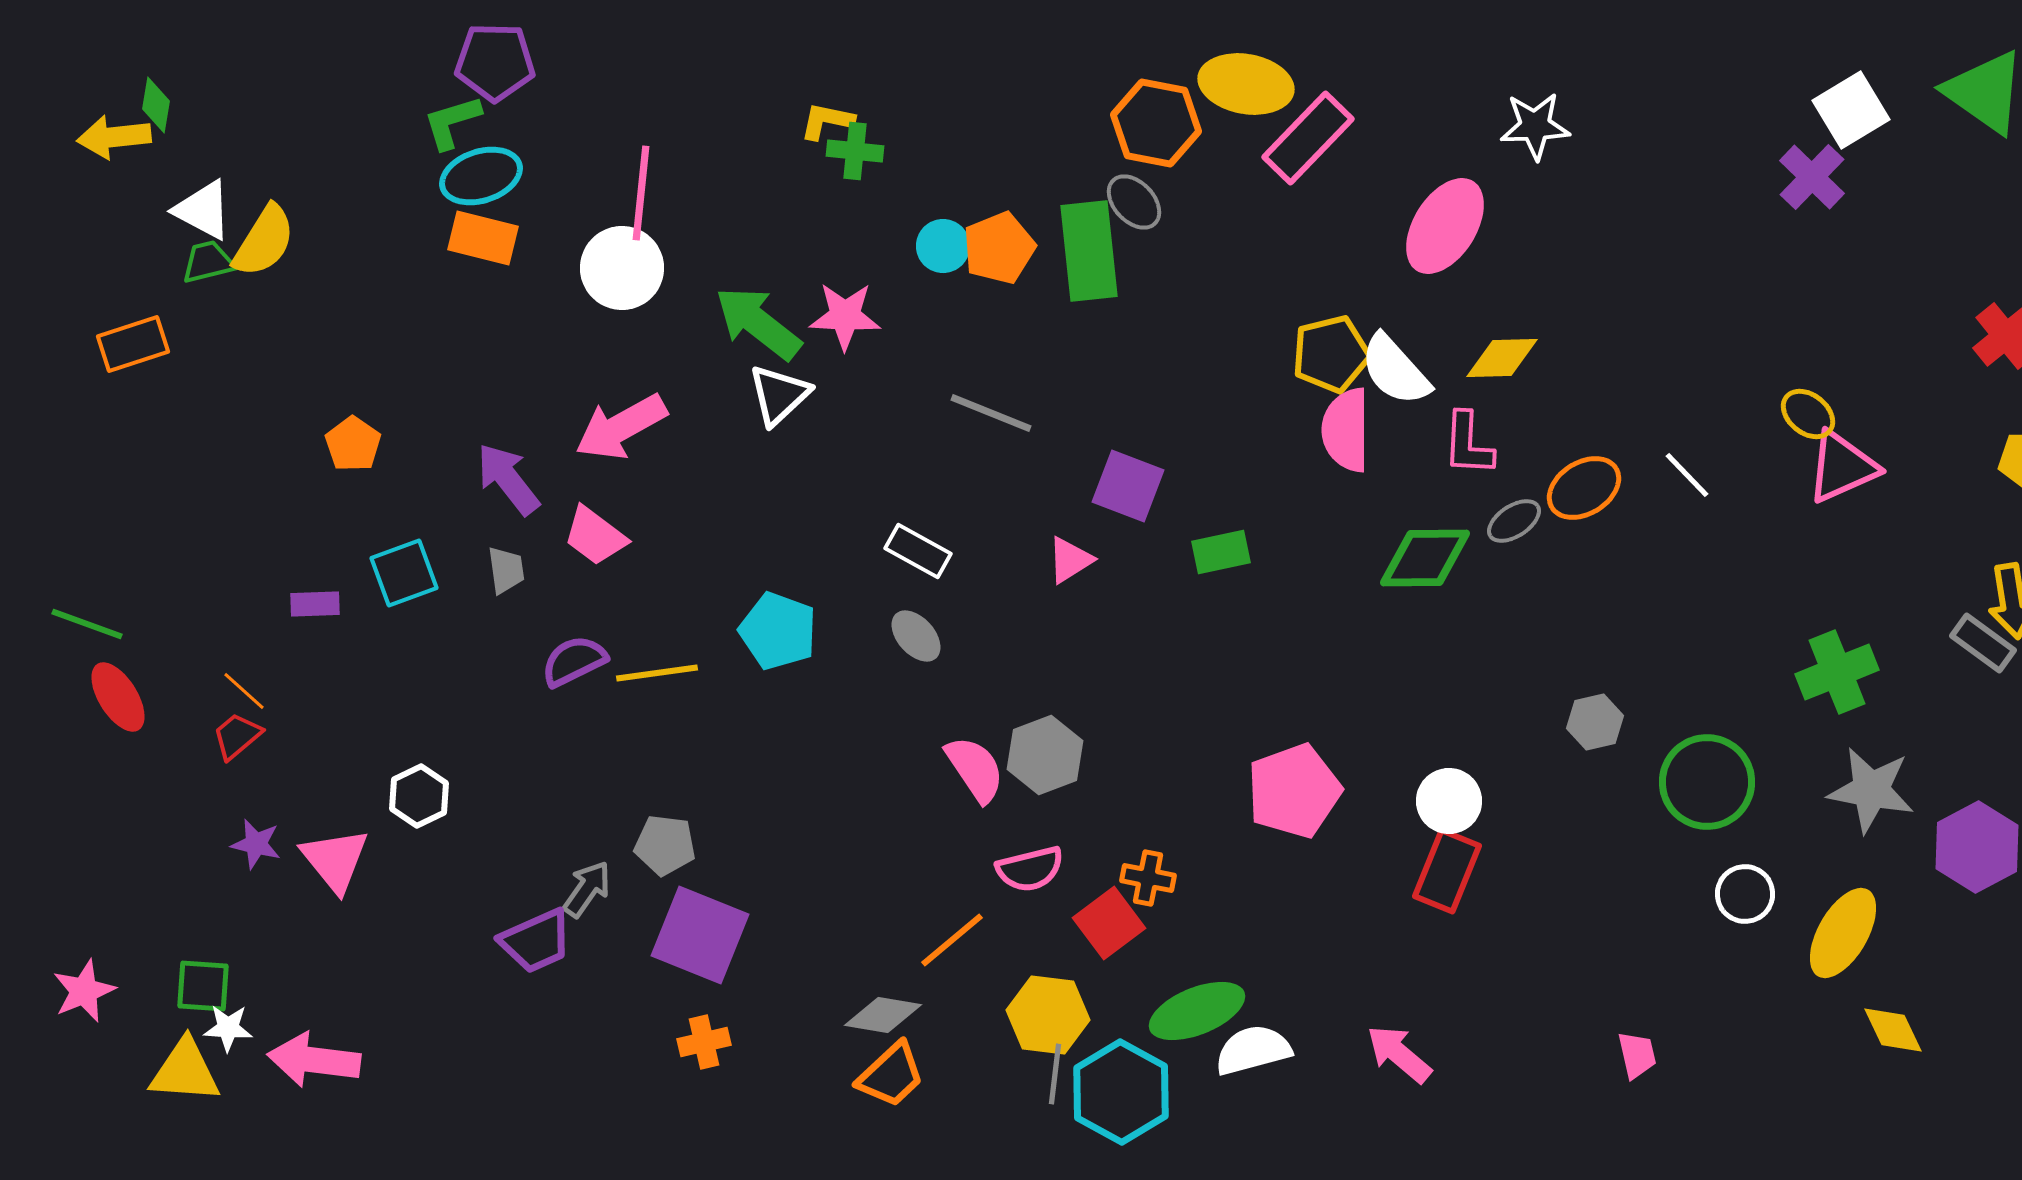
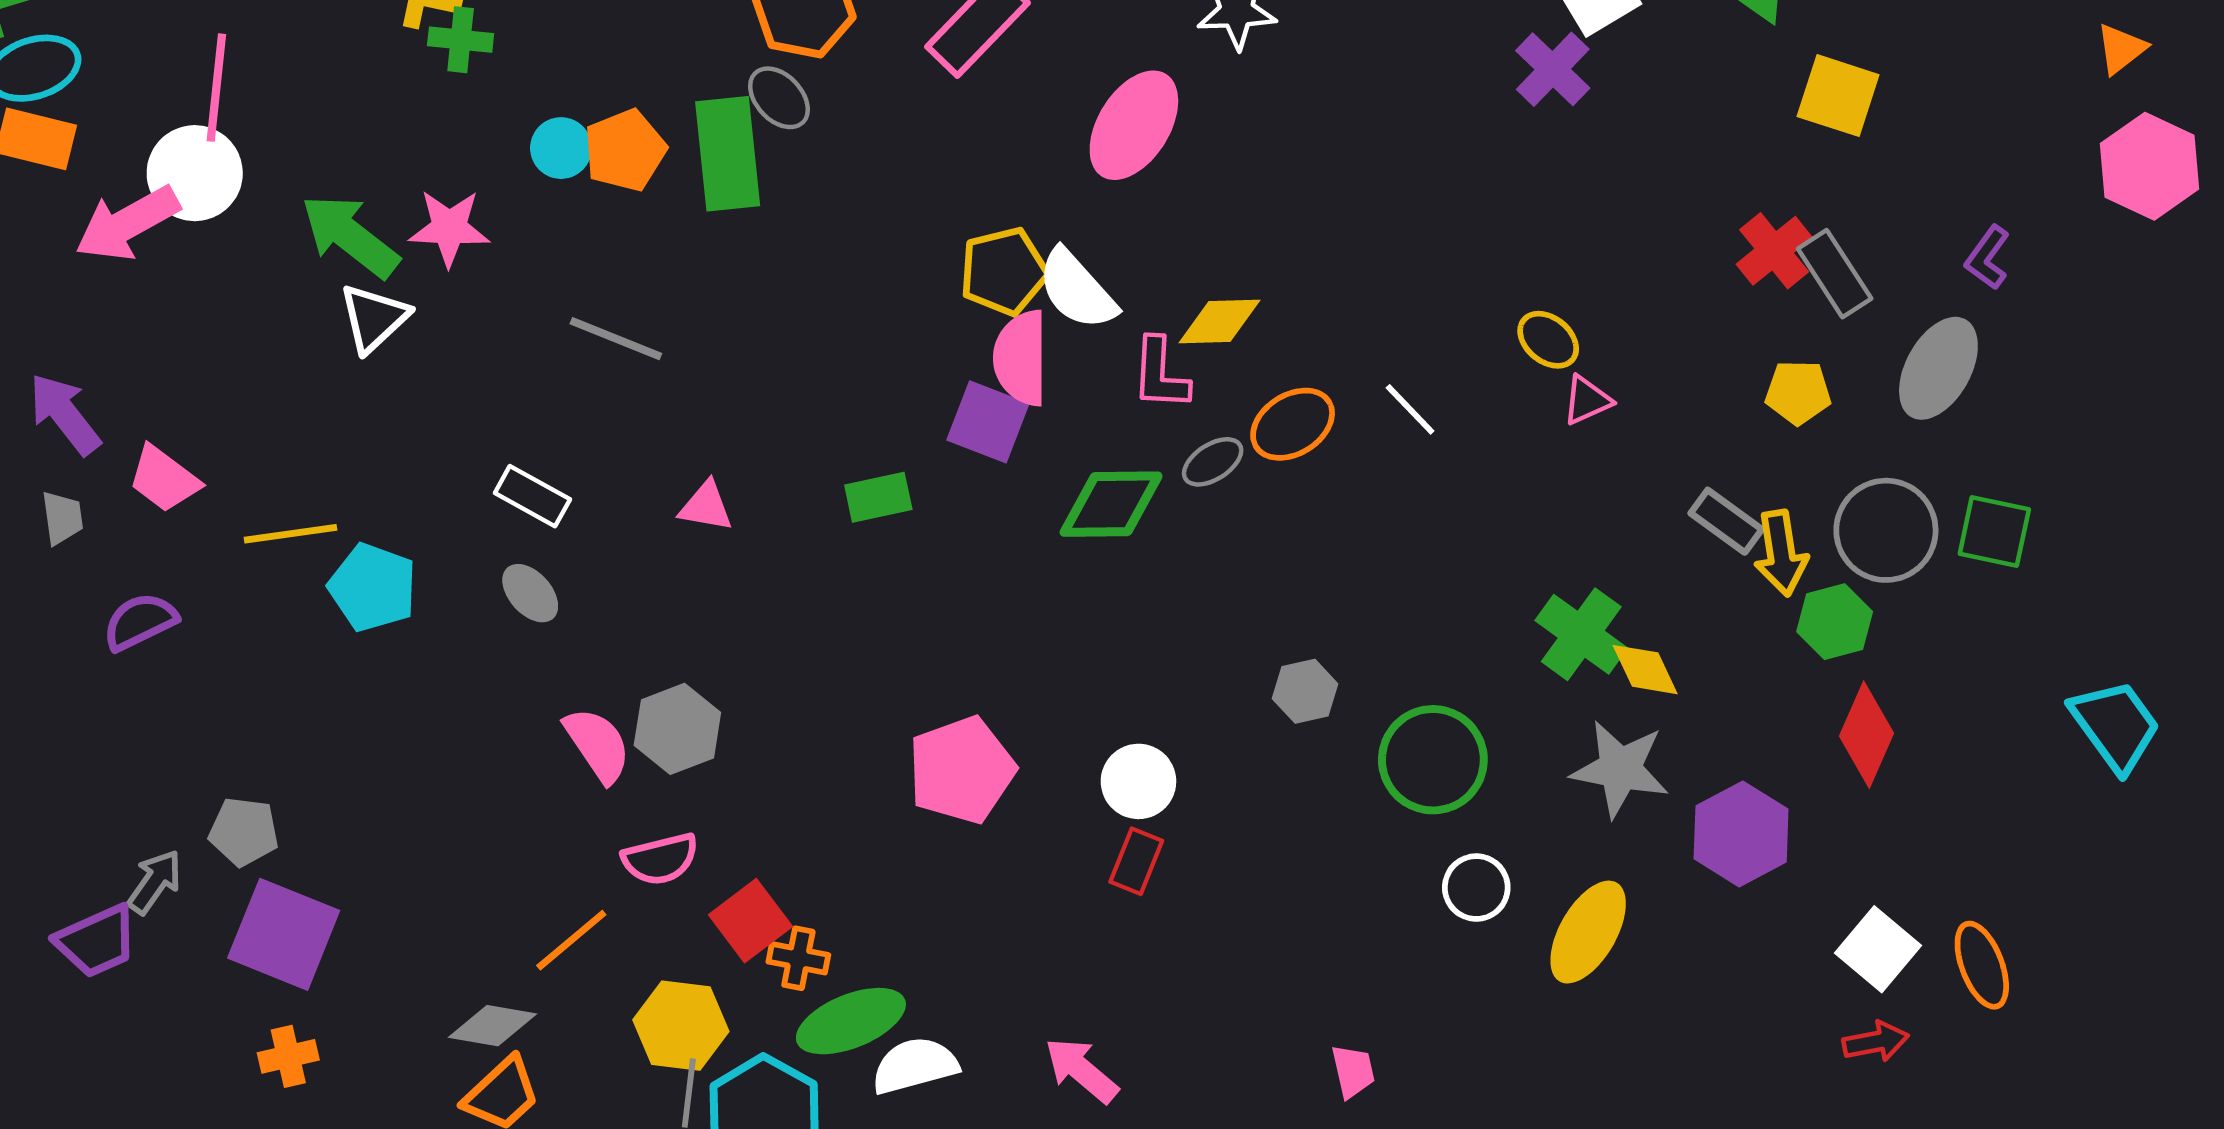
yellow diamond: (1502, 358) -> (1219, 322), moved
pink arrow: (621, 427) -> (127, 223), moved
pink triangle: (1842, 467) -> (1587, 400), size x0.6
purple square: (1128, 486) -> (988, 422), moved
pink triangle: (1070, 560) -> (706, 506), turned 42
gray rectangle: (1983, 643) -> (1726, 521), moved
green cross: (1837, 672) -> (1581, 634), turned -32
yellow line: (657, 673) -> (291, 534), moved
red rectangle: (1447, 871) -> (1136, 861), size x0.7
orange cross: (1148, 878) -> (798, 958), moved
yellow diamond: (1893, 1030) -> (1645, 670), moved

